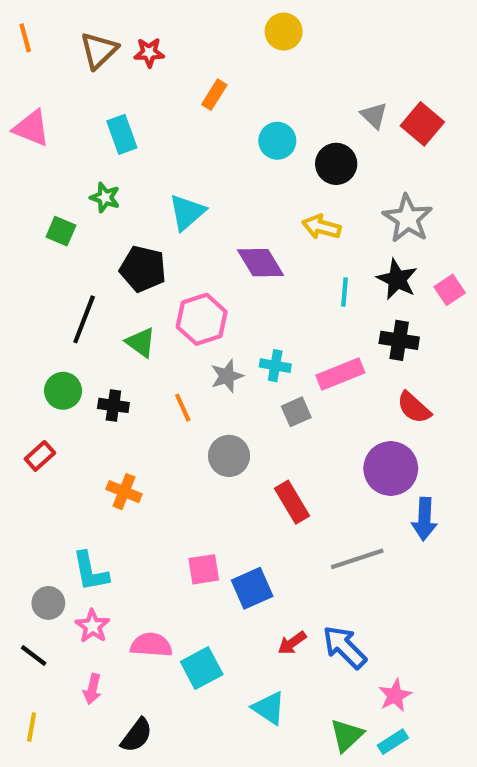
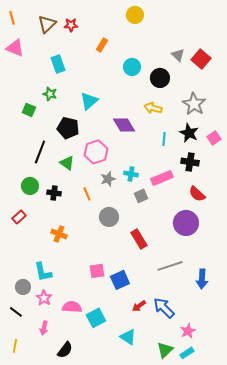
pink triangle: (32, 128) -> (15, 48), moved
blue arrow: (424, 519) -> (202, 279), moved

